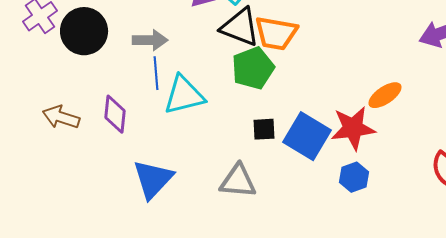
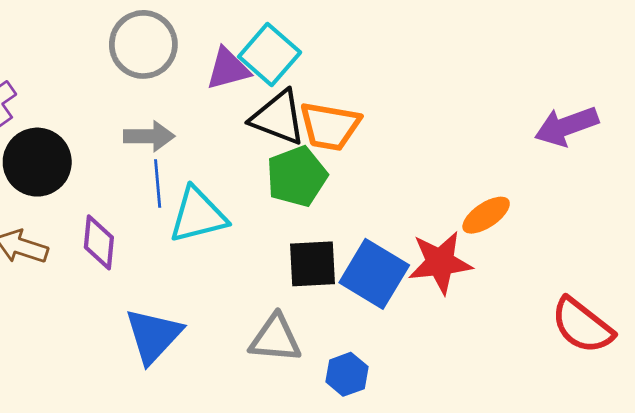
black circle: (84, 31) -> (37, 162), moved
black square: (264, 129) -> (313, 264), size x1.5
blue hexagon: (354, 177) -> (347, 374), moved

